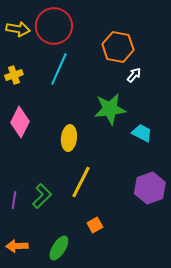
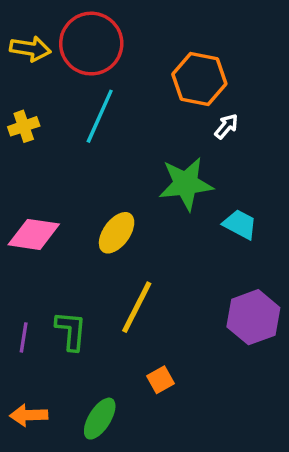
pink diamond: (20, 122) -> (34, 234), moved, turned 72
yellow ellipse: (69, 138) -> (117, 233), turned 30
green L-shape: (42, 196) -> (71, 331), turned -40

